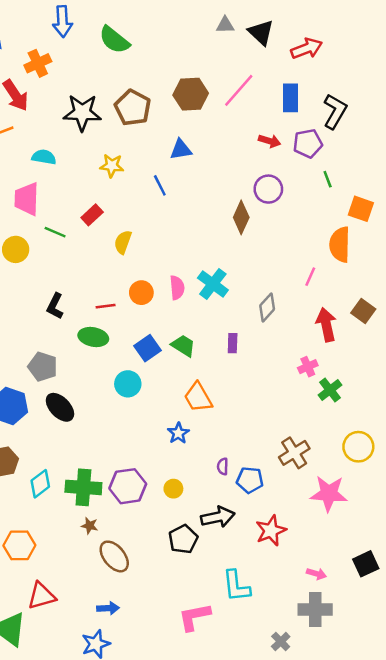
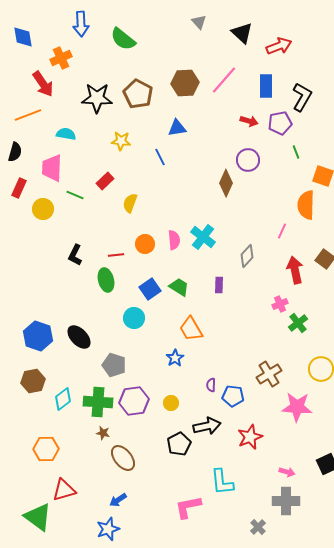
gray triangle: (225, 25) -> (199, 22), moved, turned 49
green ellipse: (93, 337) -> (106, 280), turned 65
gray pentagon: (43, 367) -> (114, 365), moved
blue arrow: (108, 608) -> (118, 500), turned 150

